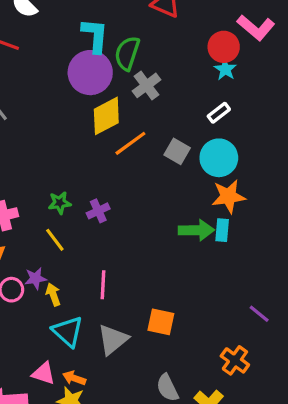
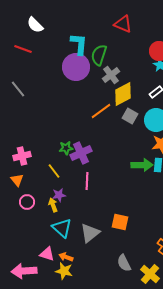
yellow diamond: (106, 116) -> (123, 94), moved
green star: (60, 203) -> (66, 148), moved
purple cross: (98, 211) -> (81, 153), size x1.5
purple star: (36, 278) -> (59, 195), moved
pink line: (103, 285) -> (87, 181), moved

